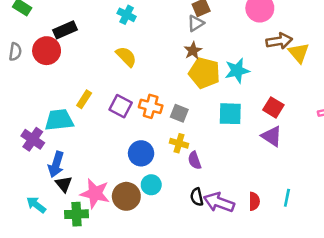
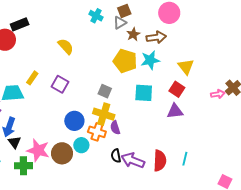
cyan cross: (127, 15) -> (96, 16), moved
brown arrow: (279, 41) -> (156, 37), moved
brown star: (193, 51) -> (133, 34), moved
yellow triangle: (299, 53) -> (186, 67), moved
orange cross: (151, 106) -> (97, 132), moved
purple triangle: (272, 136) -> (175, 111), turned -42
yellow cross: (179, 143) -> (104, 114), size x1.5
red semicircle: (254, 201) -> (160, 161), size x1.5

